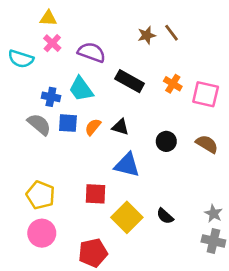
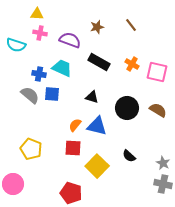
brown star: (147, 35) -> (97, 27), moved
pink cross: (52, 43) -> (40, 33), turned -32
cyan trapezoid: (81, 89) -> (62, 68), turned 150
orange semicircle: (93, 127) -> (75, 125), moved
black circle: (166, 141) -> (127, 108), size x1.5
black semicircle: (165, 216) -> (129, 156), moved
pink circle: (42, 233) -> (13, 184), moved
red pentagon: (93, 253) -> (71, 193), turned 30

